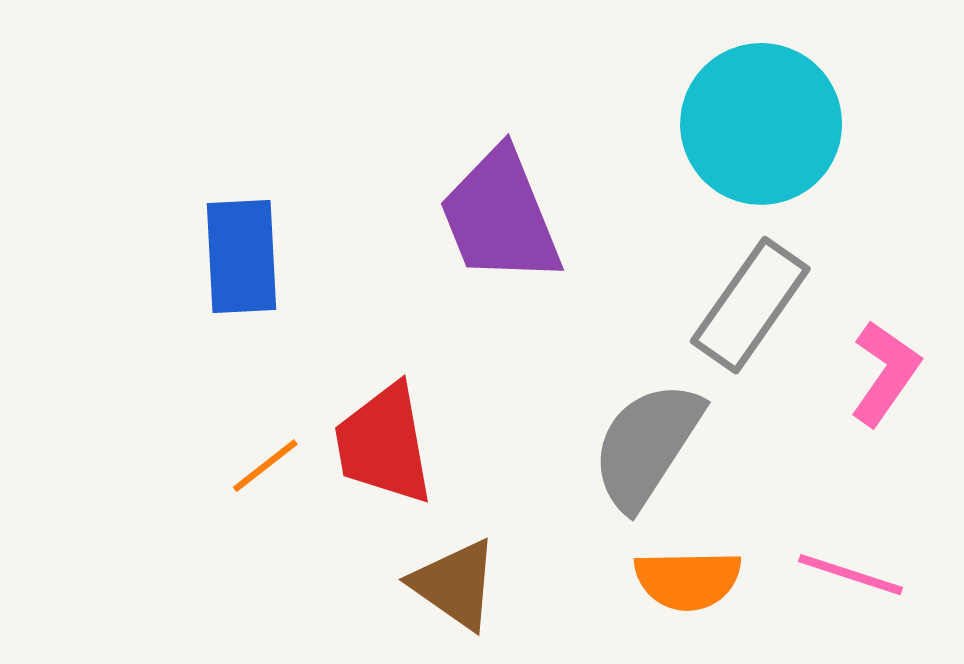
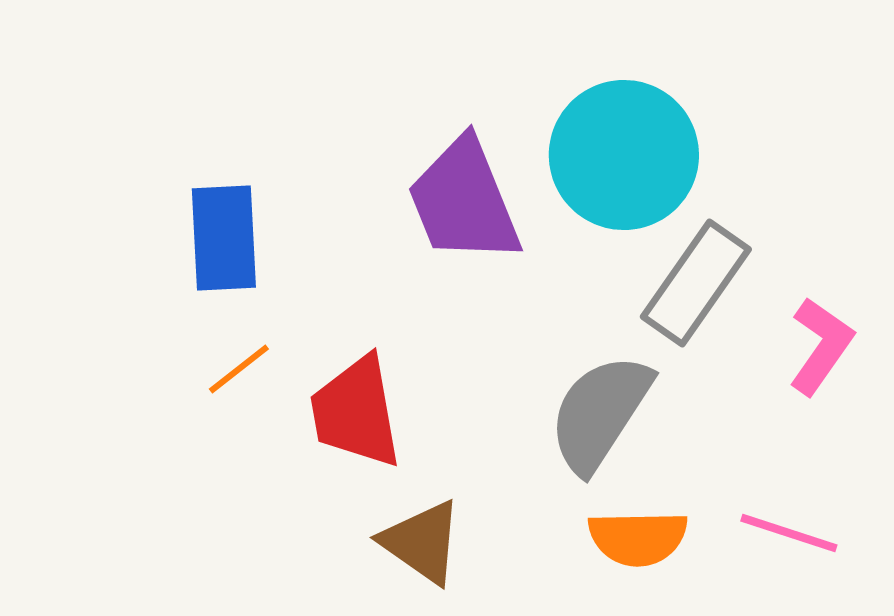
cyan circle: (761, 124) -> (624, 155), moved
orange line: (265, 466) -> (239, 369), moved

